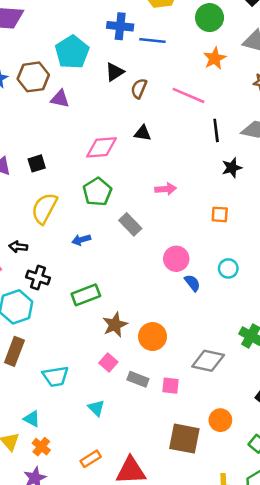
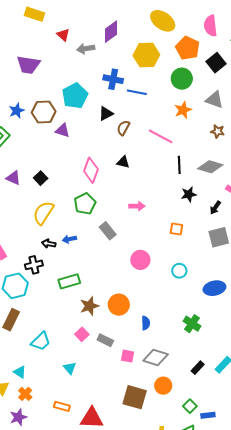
pink diamond: (101, 147) -> (91, 170), turned -70
black square: (37, 163) -> (41, 178), turned -32
black arrow: (18, 247) -> (49, 244), moved
black cross: (38, 278) -> (34, 265), turned -36
blue semicircle: (192, 283) -> (146, 323), moved, turned 32
orange circle: (153, 337) -> (119, 305), moved
gray diamond: (208, 361) -> (156, 357), moved
cyan trapezoid: (56, 376) -> (41, 341), turned -40
gray rectangle: (138, 379) -> (105, 340), moved
orange rectangle: (91, 459) -> (62, 406), turned 42

